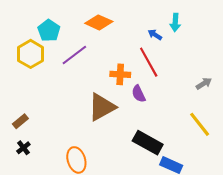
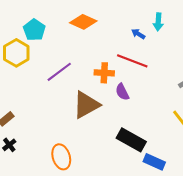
purple line: (74, 55) -> (59, 72), moved
red line: (149, 62) -> (132, 61), turned -40

